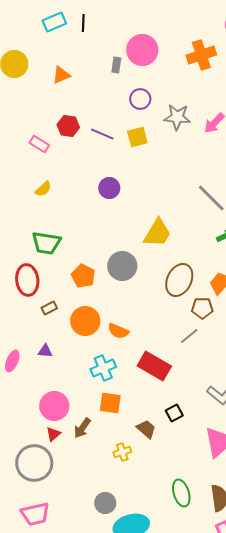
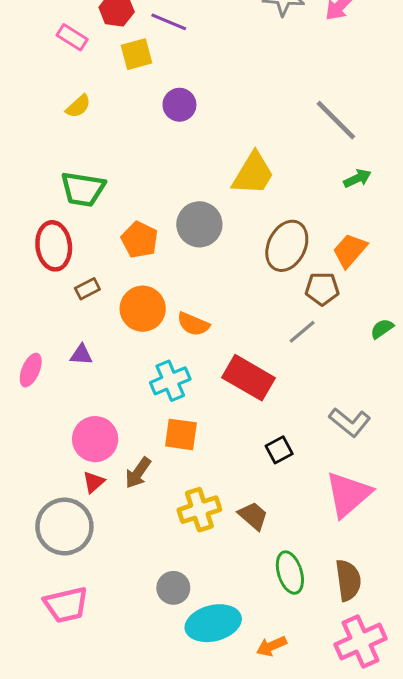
yellow square: (137, 137) -> (137, 54), moved
brown trapezoid: (146, 429) -> (253, 516), moved
yellow cross: (122, 452) -> (199, 510), size x1.5

